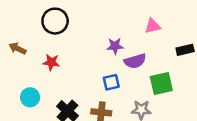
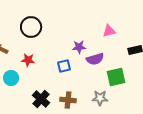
blue square: (111, 82) -> (64, 66), moved
cyan circle: (30, 97) -> (11, 78), moved

